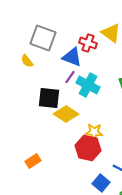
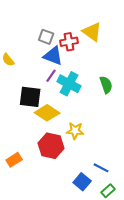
gray square: (43, 38) -> (46, 37), moved, size x0.6
red cross: (88, 43) -> (69, 42), turned -30
red hexagon: (88, 148) -> (51, 146), moved

